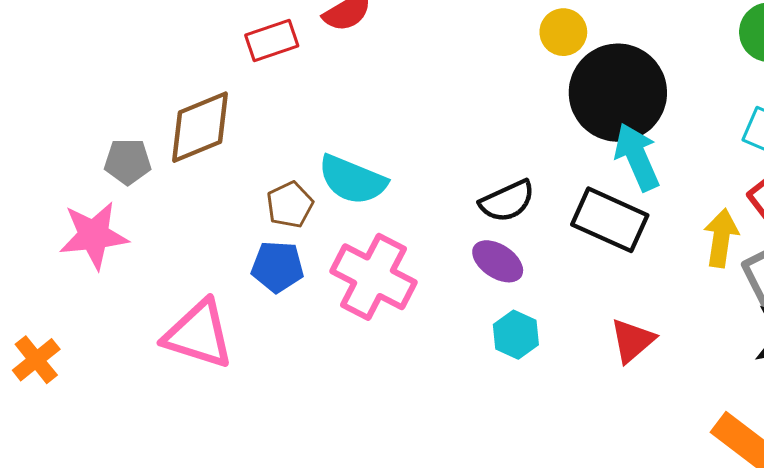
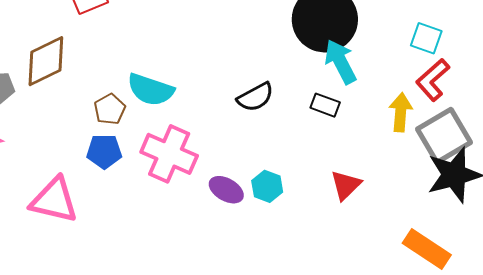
black rectangle: (610, 220) -> (325, 105), size x0.6
purple ellipse: (498, 261) -> (226, 190), moved

